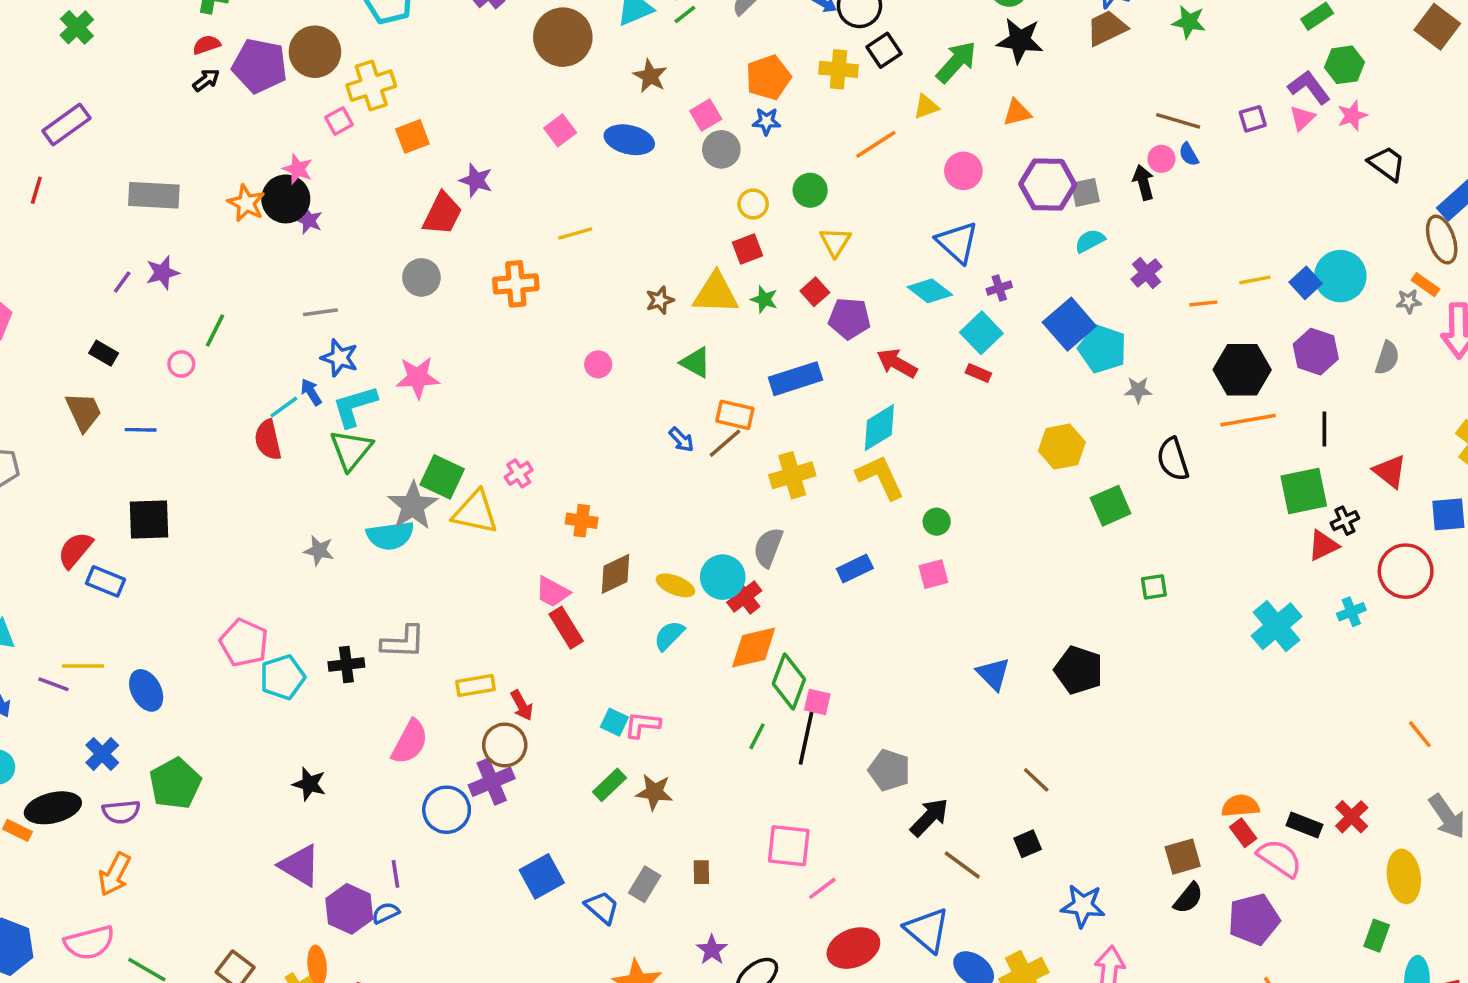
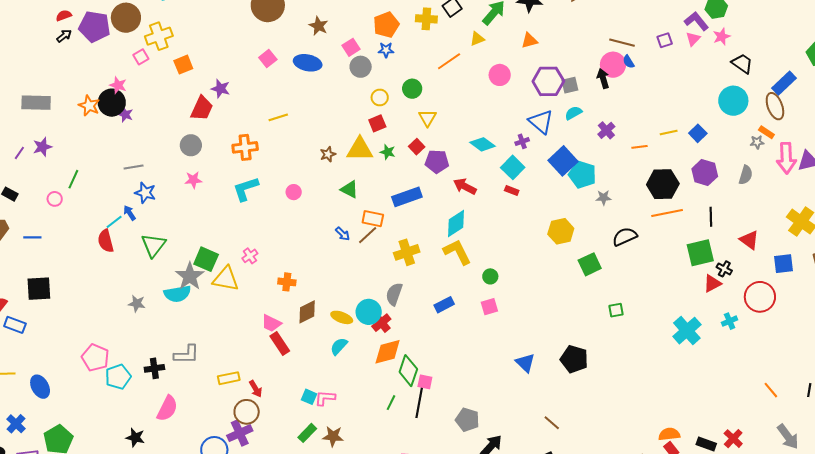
pink circle: (1161, 159) -> (613, 65), size x1.6
blue triangle: (957, 242) -> (541, 122), moved
cyan circle: (1340, 276) -> (733, 101), moved
pink star: (418, 378) -> (193, 180), moved, size x0.7
cyan L-shape: (355, 406) -> (246, 189), moved
black semicircle: (1173, 459) -> (625, 237), turned 85
black cross: (1345, 521) -> (724, 269), turned -35
pink semicircle: (410, 742) -> (167, 408), moved

